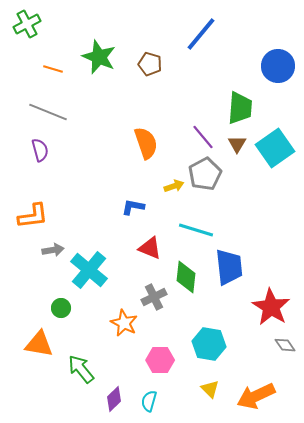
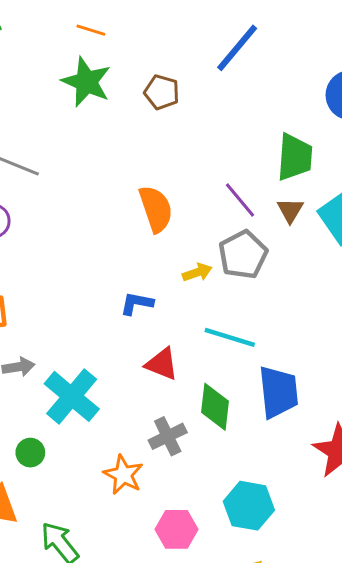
orange line: (53, 69) -> (91, 30), moved

